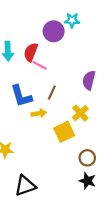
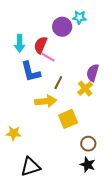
blue L-shape: (21, 96) -> (31, 72), moved
yellow arrow: (39, 113) -> (46, 101), size x1.5
yellow cross: (80, 113) -> (85, 89), moved

